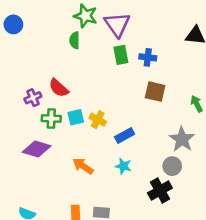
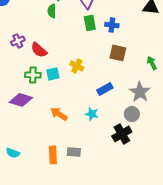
purple cross: (33, 98) -> (18, 41), moved
yellow cross: (98, 120) -> (77, 66), moved
blue rectangle: (125, 136) -> (105, 89), moved

